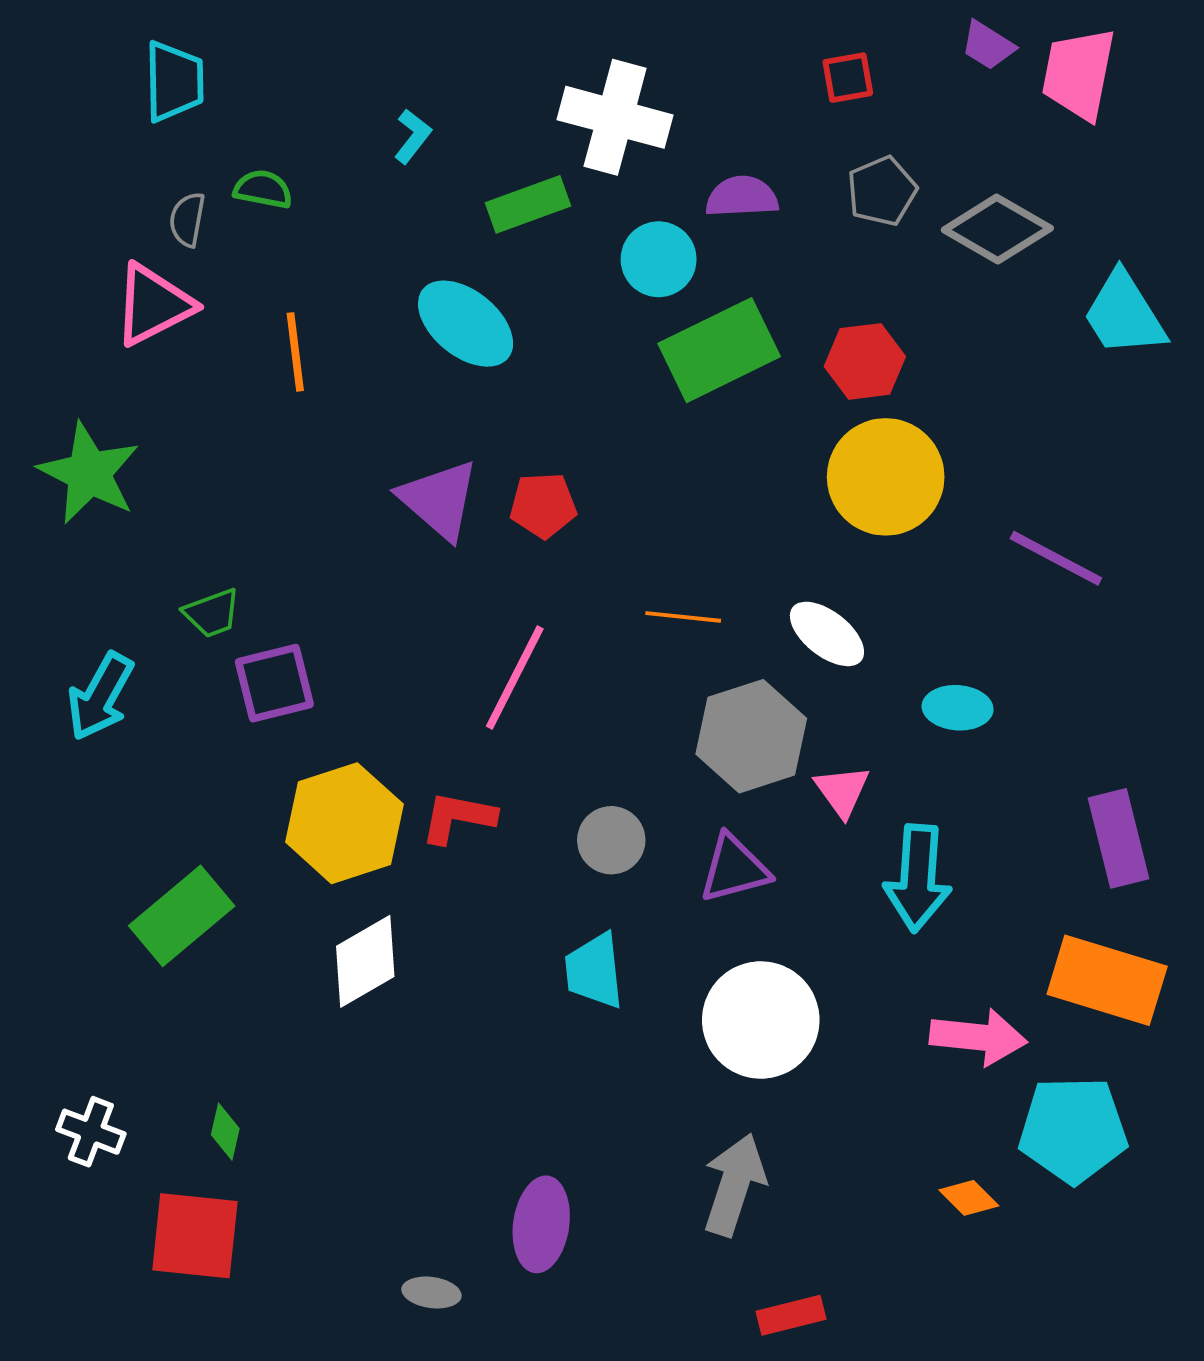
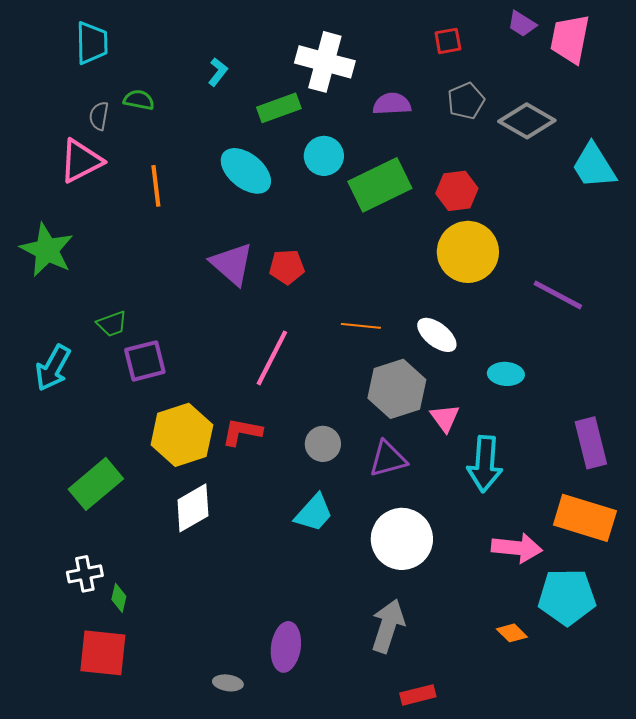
cyan circle: (659, 259) -> (324, 156), moved
cyan trapezoid: (594, 971) -> (314, 513), turned -132
white cross: (91, 1132) -> (85, 574), moved, turned -32

